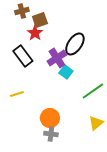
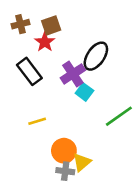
brown cross: (22, 11) -> (20, 24), moved
yellow line: (17, 94) -> (37, 121), moved
yellow triangle: (96, 123) -> (82, 162), moved

